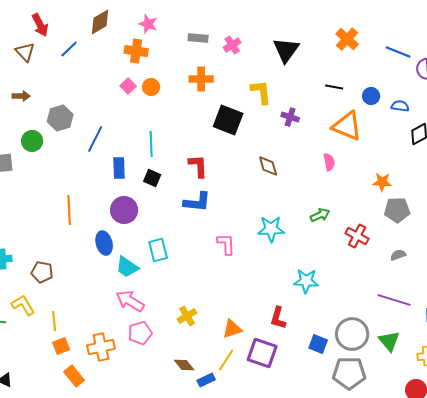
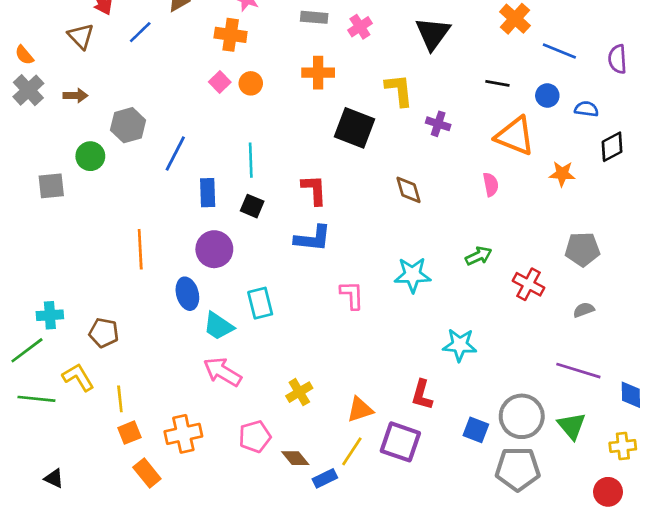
blue line: (398, 52) -> (559, 51), moved
orange star: (382, 182) -> (562, 174), moved
pink pentagon: (140, 333) -> (255, 437), moved

